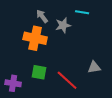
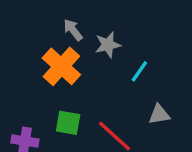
cyan line: (82, 12) -> (139, 71), moved, turned -64
orange cross: (35, 38) -> (61, 66), turned 30

